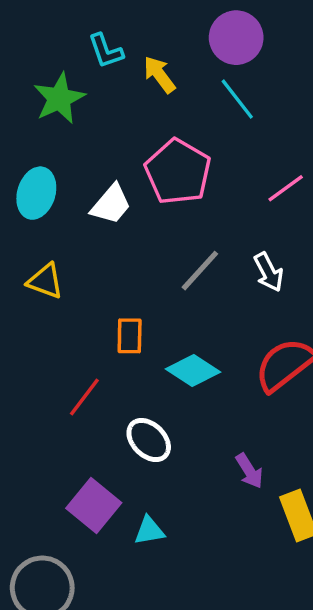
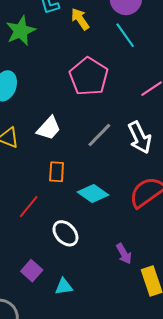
white trapezoid: (111, 204) -> (49, 128), moved
white arrow: (269, 272) -> (140, 137), size x1.4
purple square: (94, 505) -> (32, 271), size x0.7

